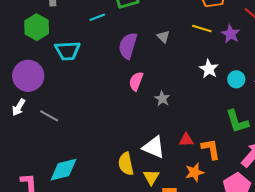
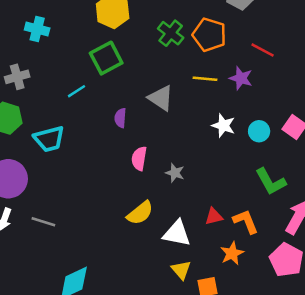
gray triangle: (163, 37) -> (161, 98), size x1.6
purple semicircle: (128, 46) -> (120, 118), size x0.6
yellow semicircle: (126, 164) -> (140, 213), moved, turned -105

